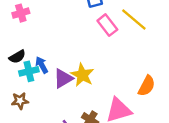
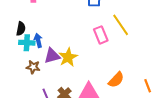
pink rectangle: (107, 25) -> (101, 35), moved
black semicircle: (17, 57) -> (21, 29), turned -64
brown star: (20, 101) -> (33, 67), moved

